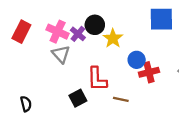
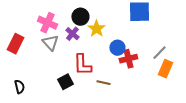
red rectangle: (21, 32) -> (15, 44), moved
purple cross: (78, 34) -> (72, 34), moved

